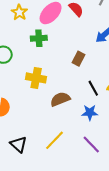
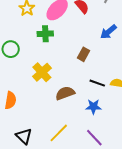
yellow cross: (36, 78) -> (42, 72), turned 36
black line: (93, 88) -> (97, 83), turned -42

